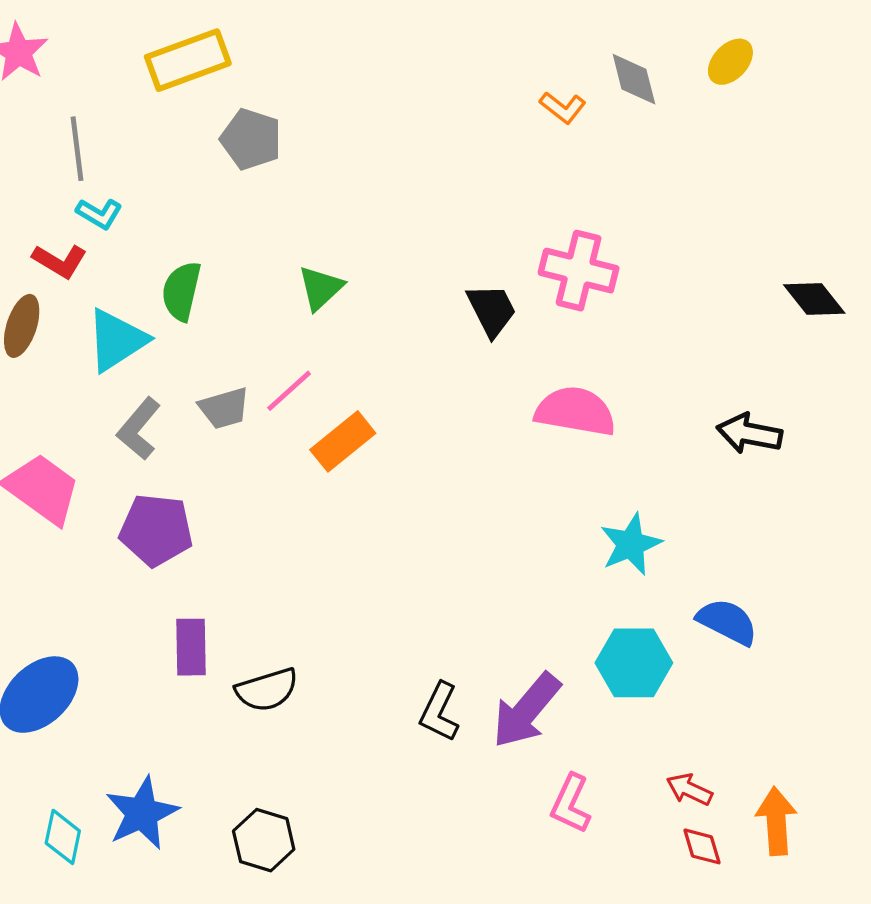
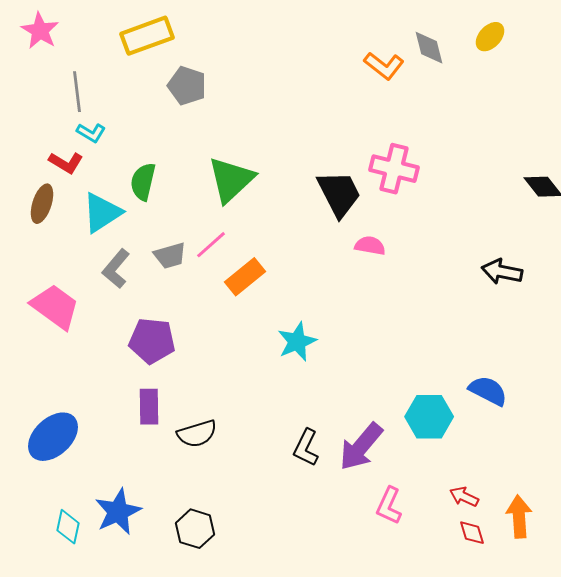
orange L-shape: (563, 108) -> (384, 66), size x1.4
green triangle: (321, 288) -> (231, 180), size x1.6
black trapezoid: (492, 310) -> (339, 194), size x1.4
pink semicircle: (575, 411) -> (370, 246), moved, size x0.6
purple pentagon: (156, 530) -> (152, 341), moved
cyan star: (631, 544) -> (297, 342), moved

